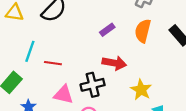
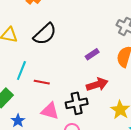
red arrow: (114, 63) -> (97, 85), turned -30

